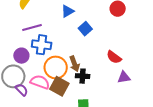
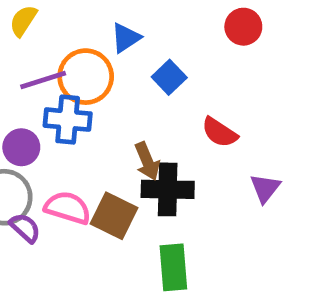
red semicircle: (114, 57) -> (220, 132), moved
orange circle: (56, 67) -> (86, 77), moved
black cross: (83, 76) -> (168, 189), size x1.5
purple triangle: (124, 77) -> (265, 188), turned -40

